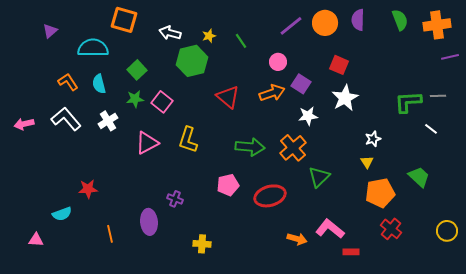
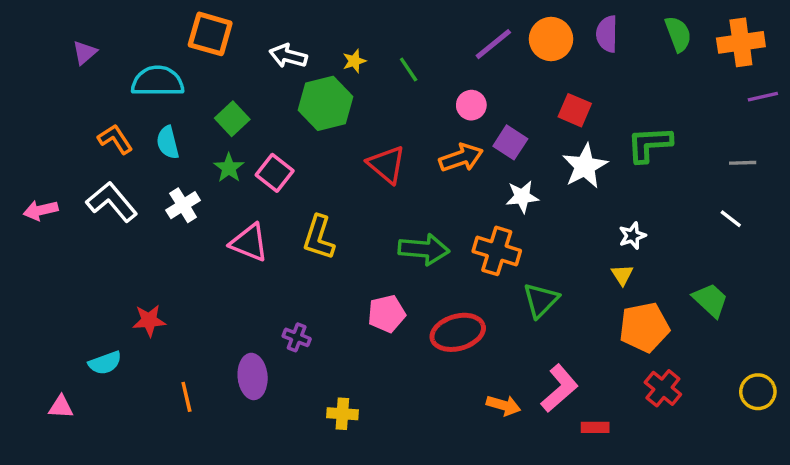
green star: (135, 99) -> (229, 168), turned -30
green L-shape: (408, 102) -> (649, 144), moved
pink triangle: (147, 143) -> (249, 242), turned 50
orange cross: (293, 148) -> (497, 251), turned -32
pink L-shape: (330, 229) -> (559, 388), turned 100

